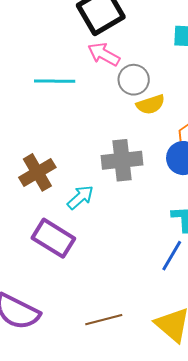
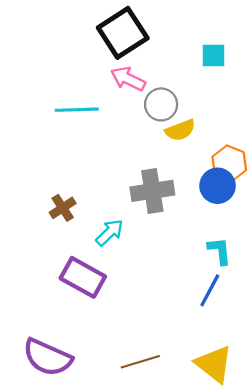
brown cross: (37, 172) -> (63, 208), size x0.7

